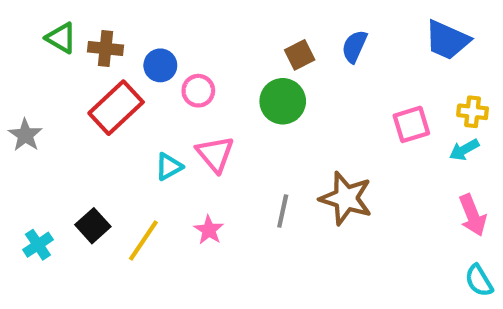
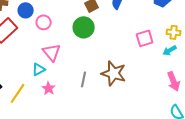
cyan triangle: (169, 167) -> (39, 69), moved

